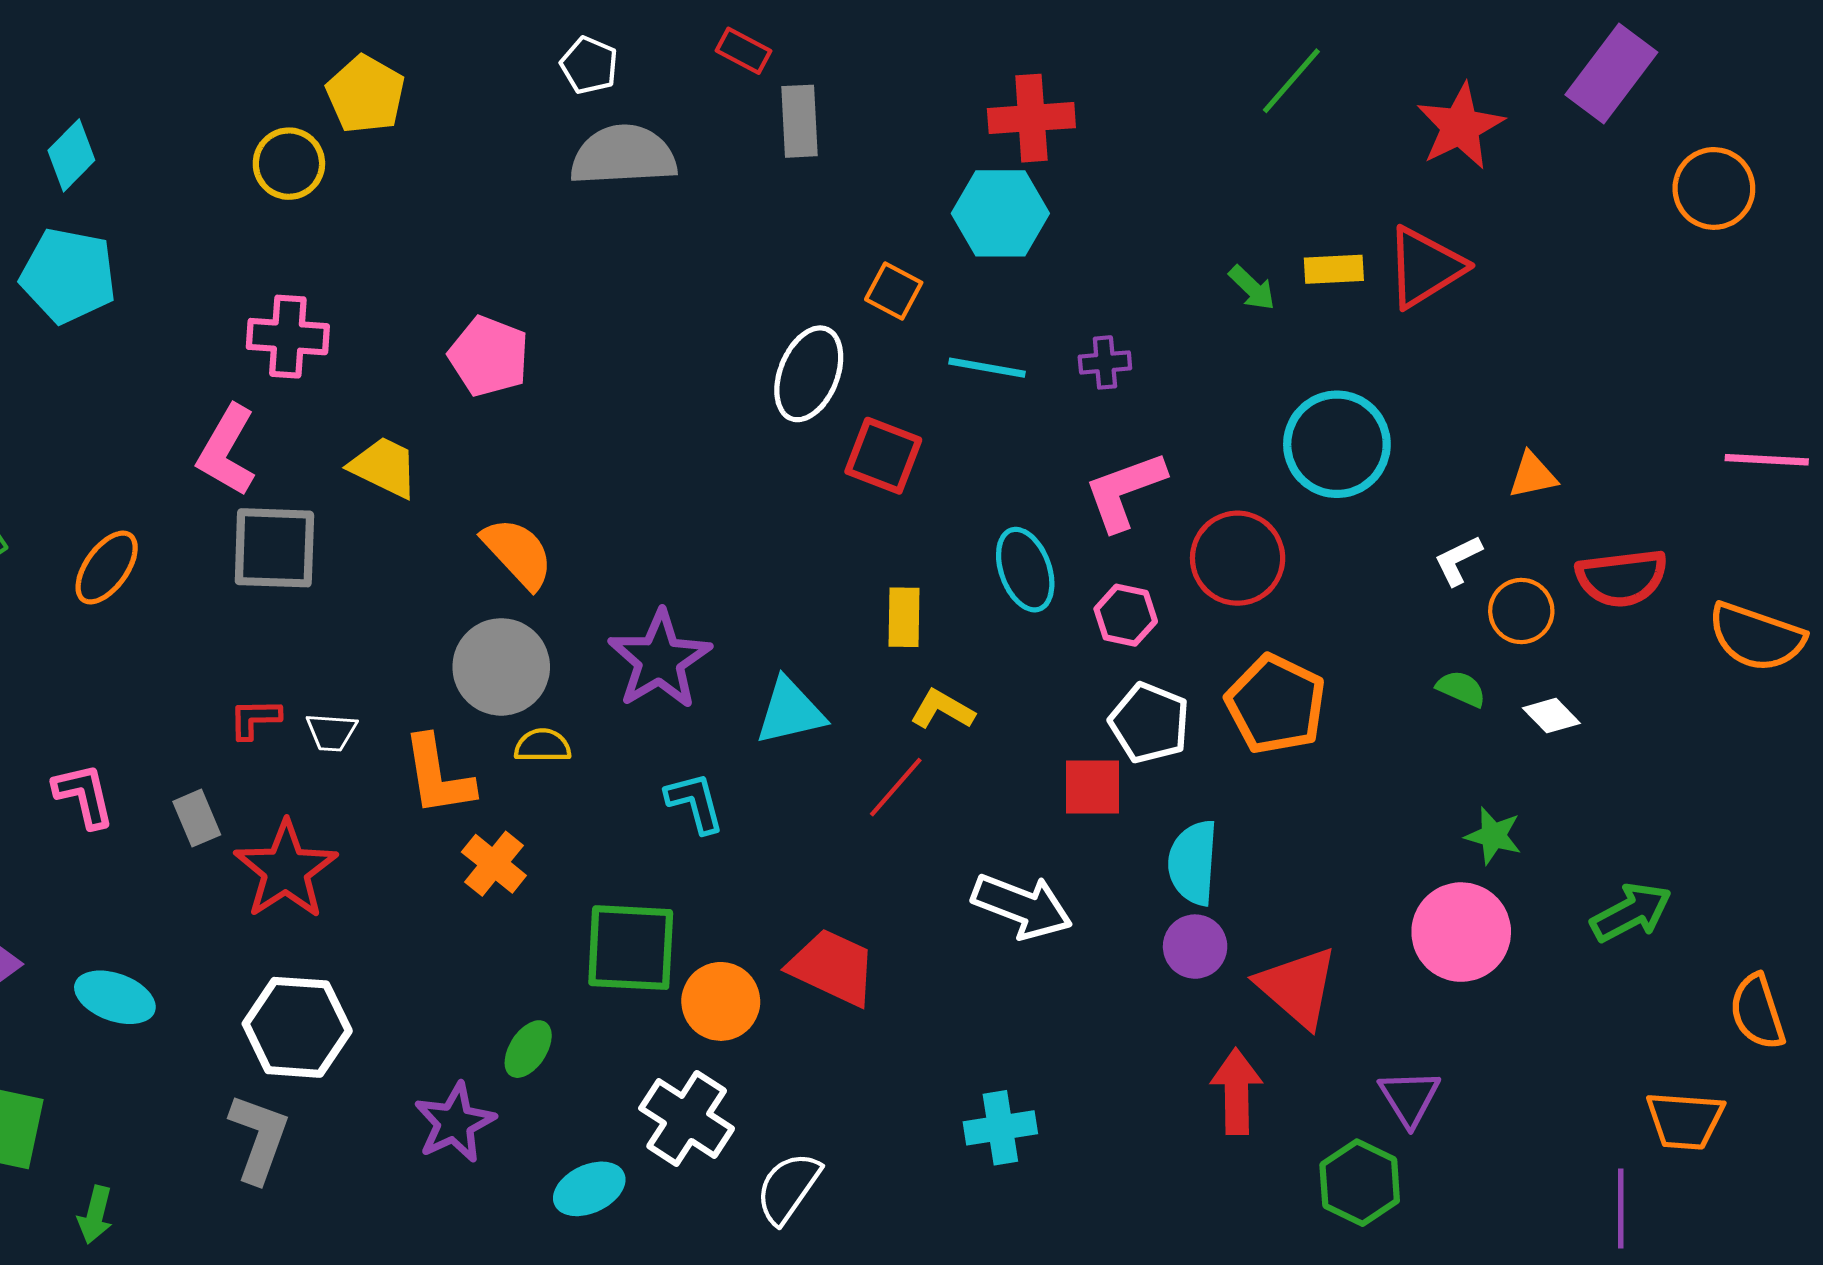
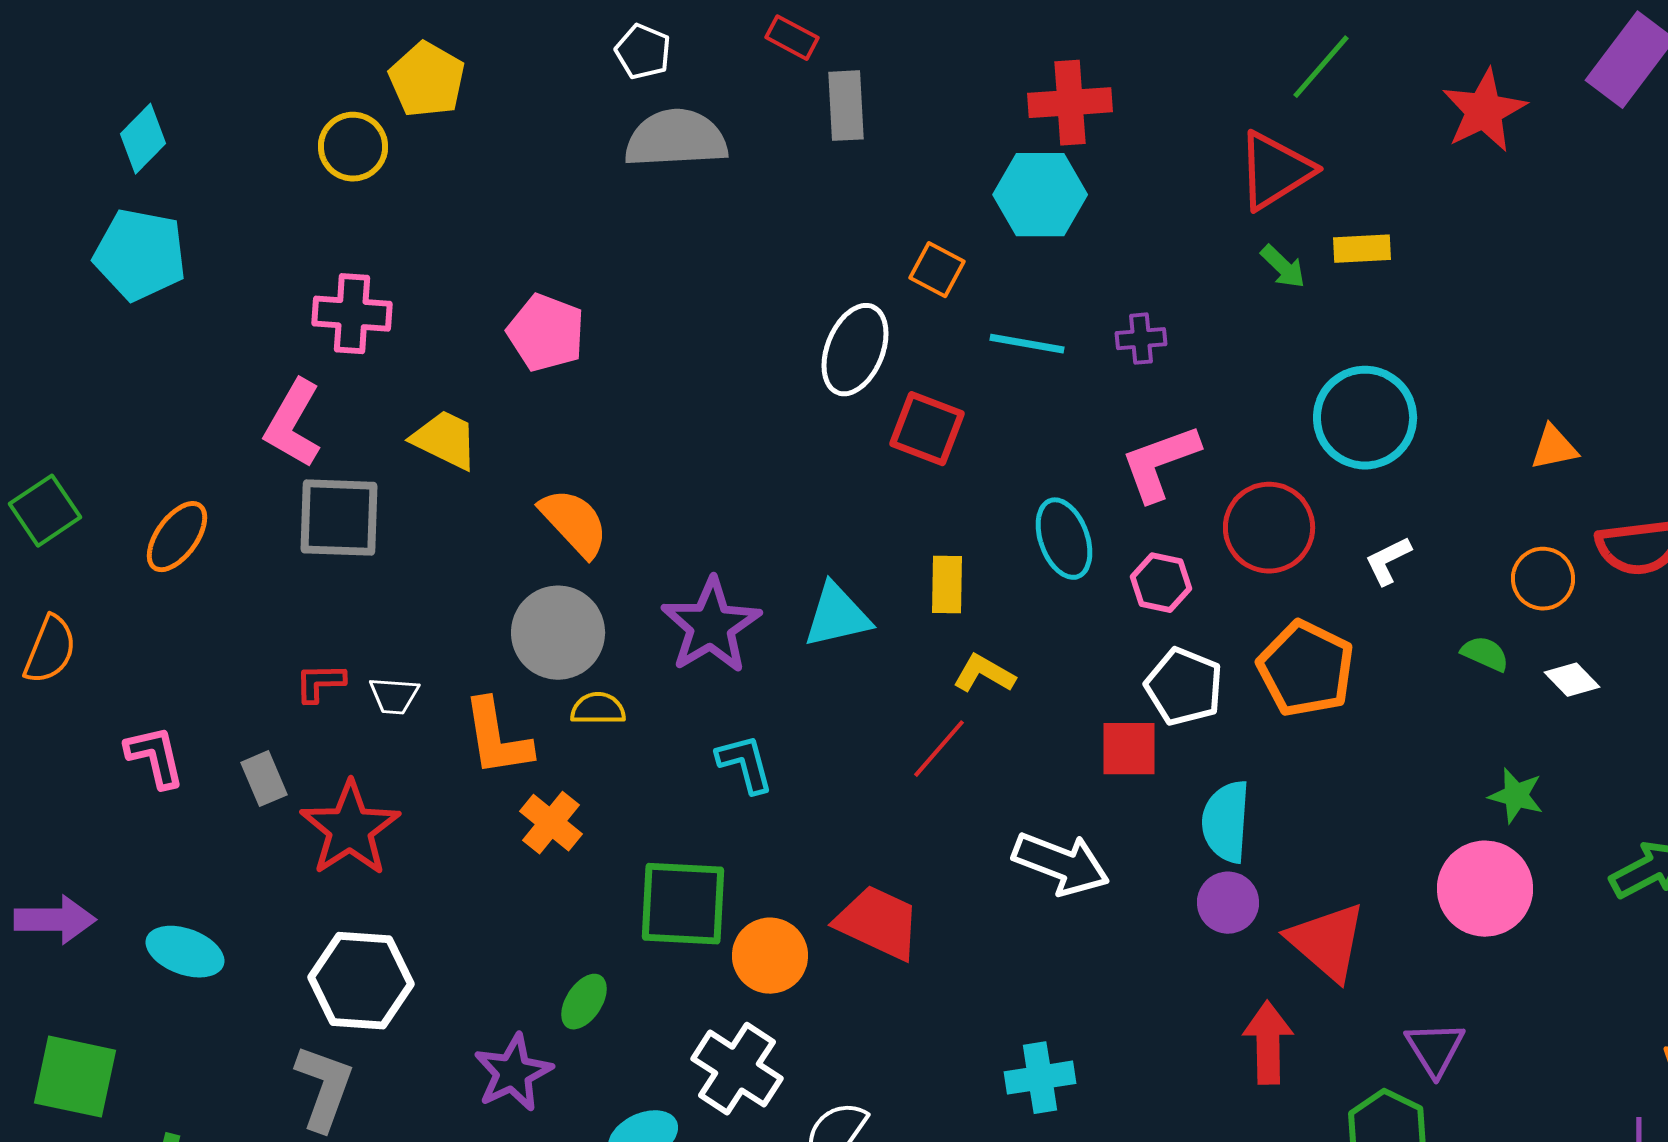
red triangle: (1425, 267) -> (1275, 171), moved
white L-shape: (1458, 560) -> (1388, 561), moved
cyan triangle: (790, 711) -> (837, 616), moved

